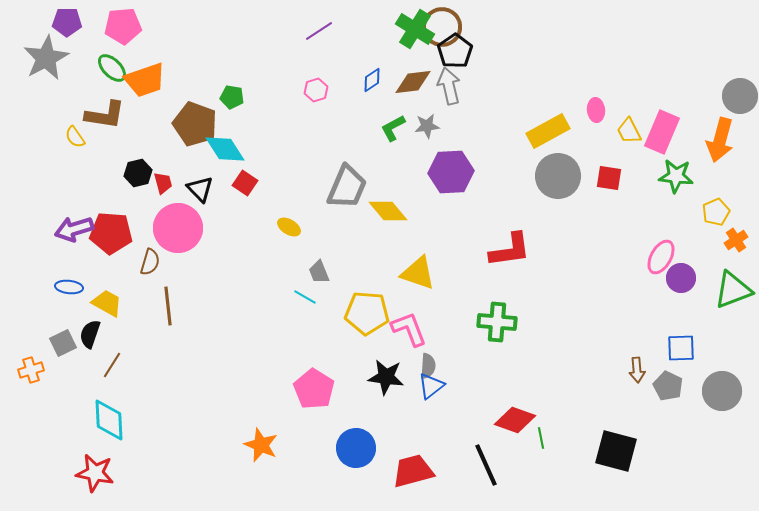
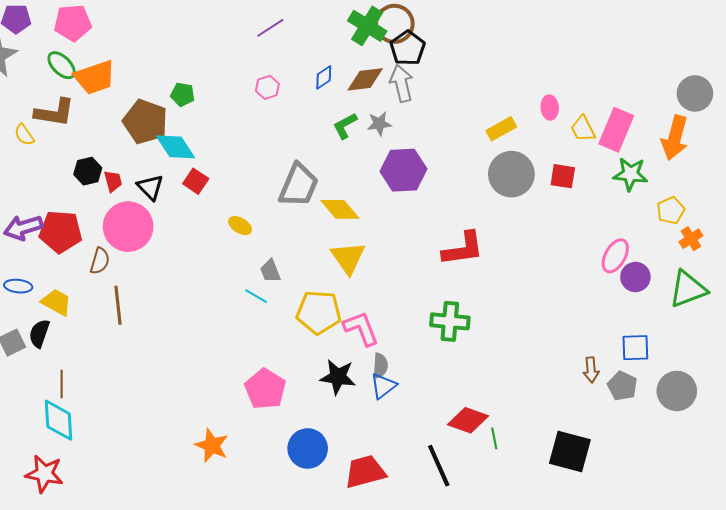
yellow rectangle: (548, 131) -> (501, 129), size x0.7
yellow triangle: (418, 273) -> (348, 258), moved, turned 36
brown line: (112, 365) -> (62, 384), moved, turned -32

